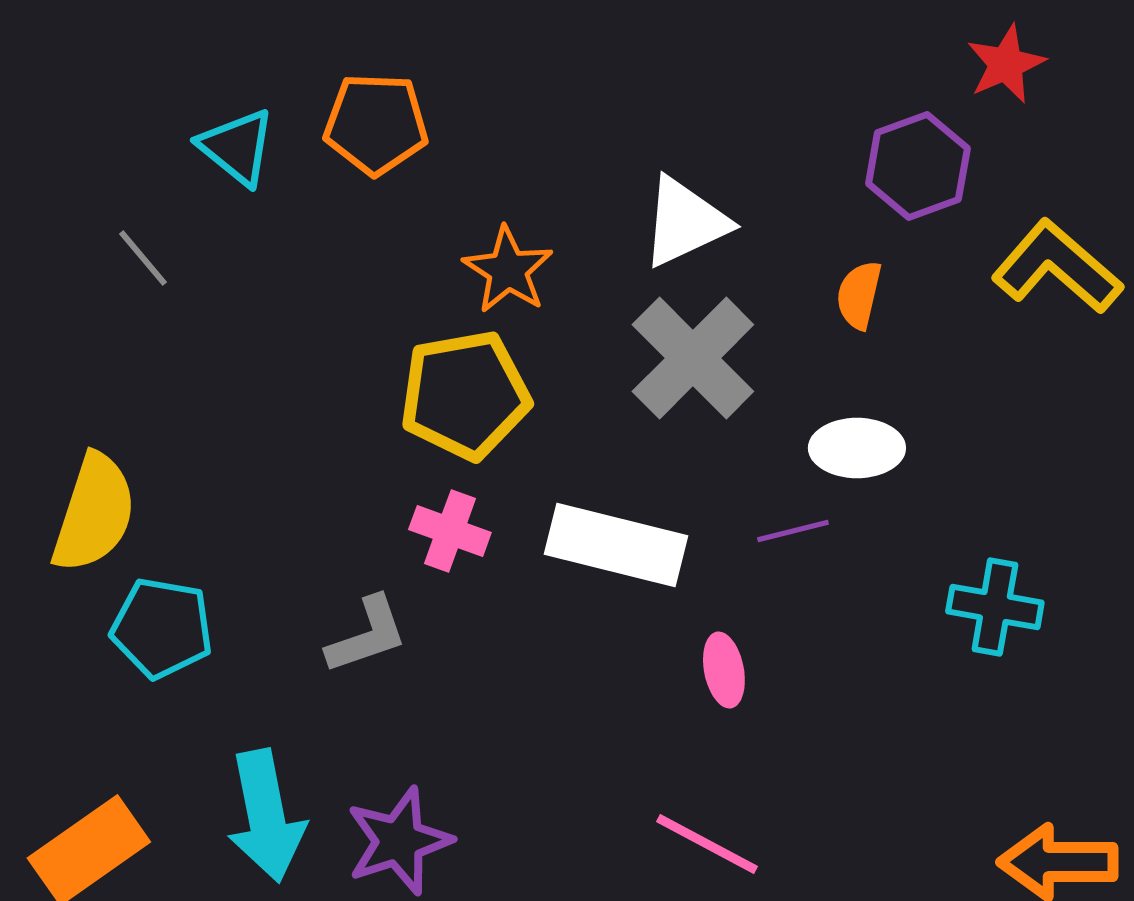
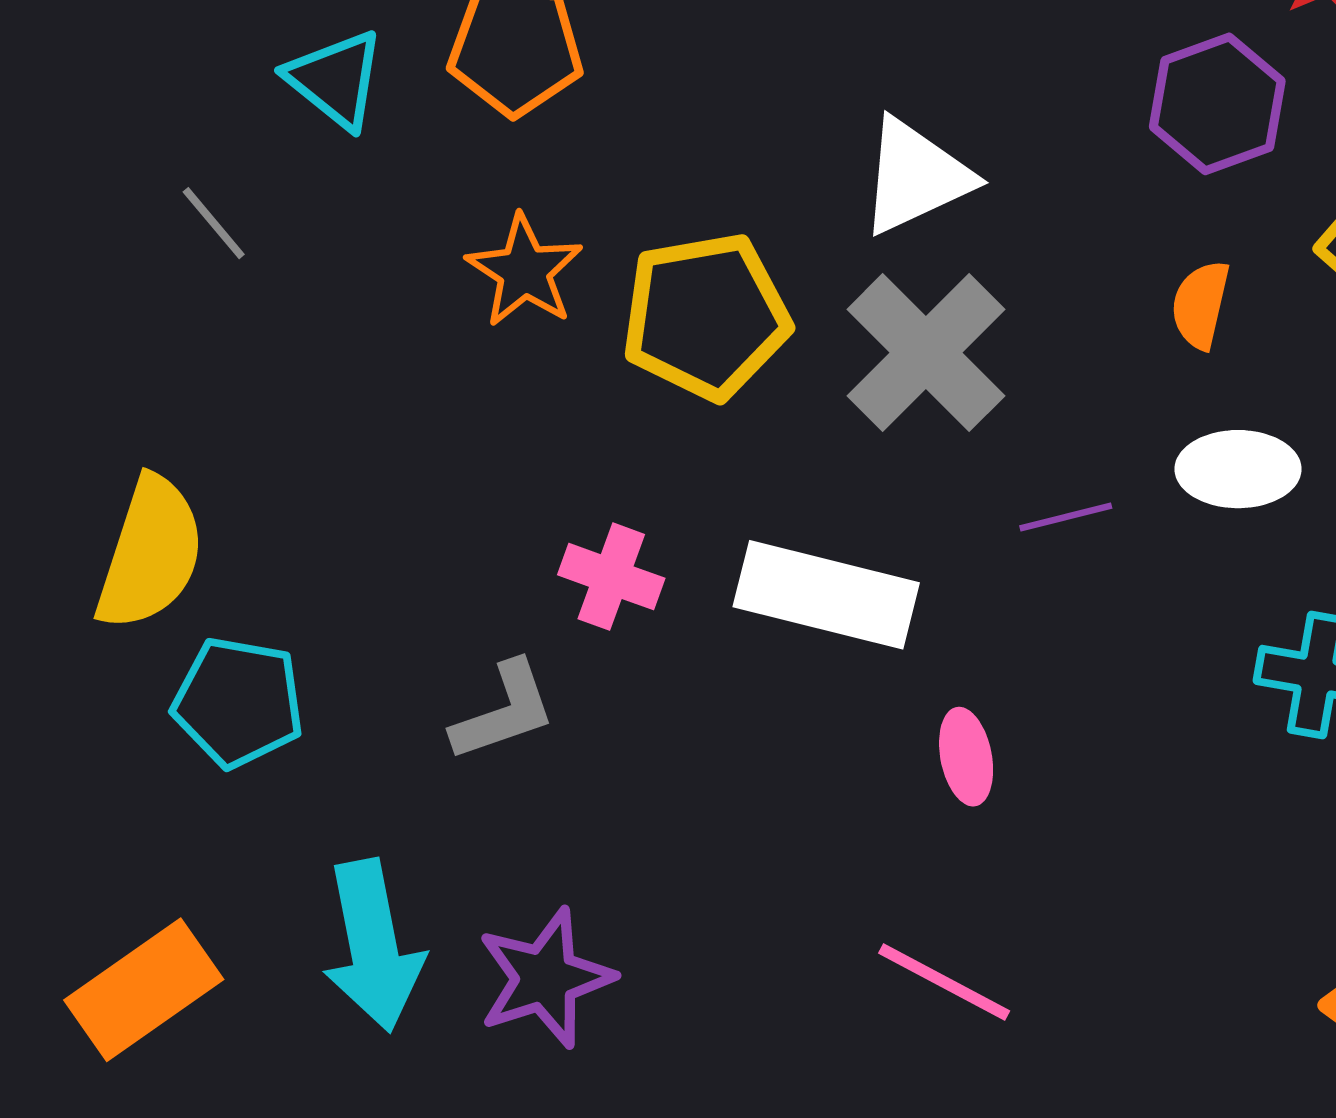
orange star: (508, 270) -> (524, 271), moved
orange semicircle: (859, 295) -> (1200, 305), moved
yellow pentagon: (465, 395) -> (706, 316), moved
white ellipse: (857, 448) -> (1238, 469), moved
purple line: (793, 531) -> (1066, 517), moved

